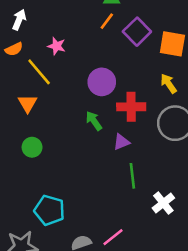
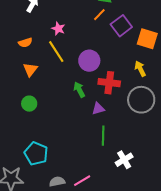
orange semicircle: (14, 49) -> (25, 43), moved
yellow line: (39, 72) -> (56, 52), moved

